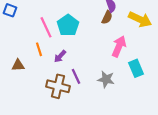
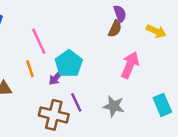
yellow arrow: (140, 19) -> (156, 31), size x0.7
cyan pentagon: (68, 25) -> (69, 64), moved
cyan rectangle: (136, 68) -> (162, 105), moved

